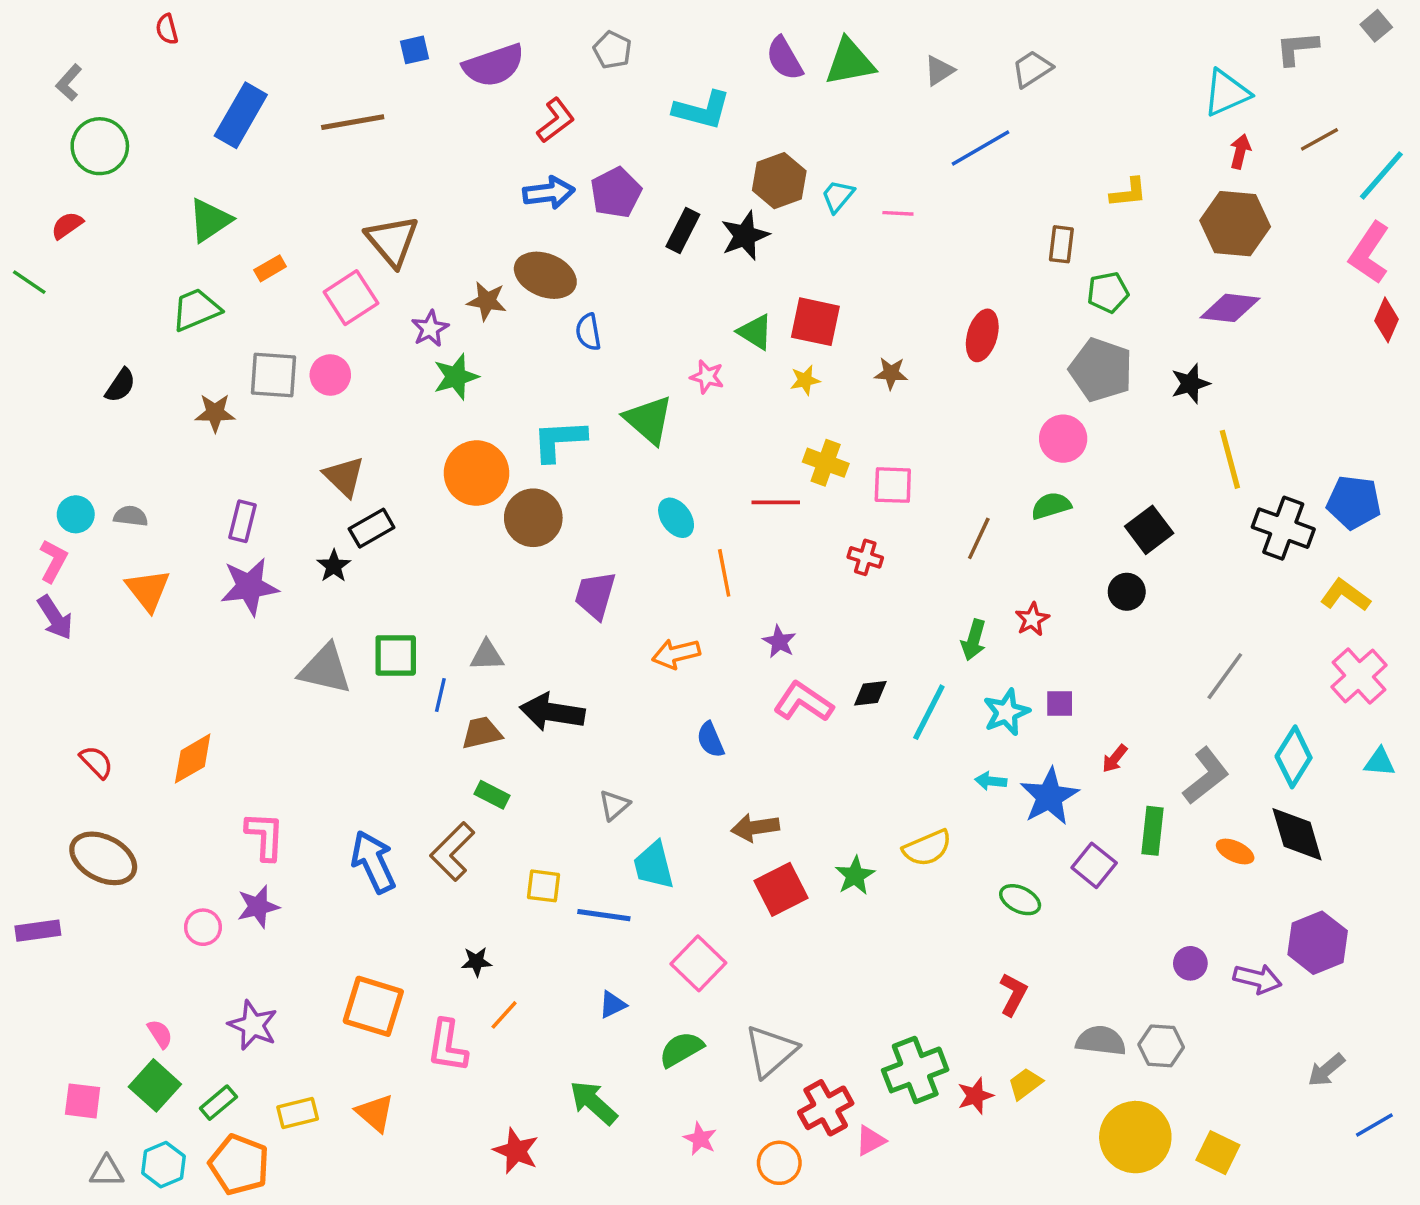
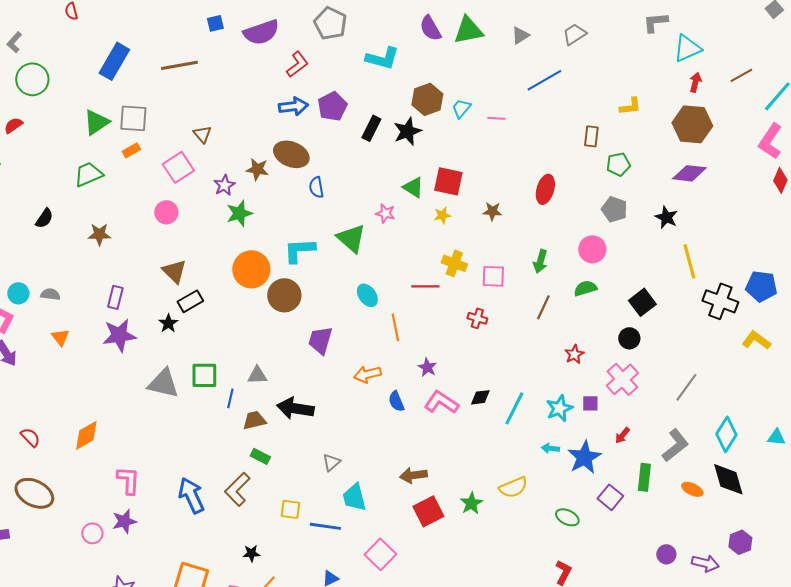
gray L-shape: (1297, 48) -> (655, 22), moved
gray pentagon: (612, 50) -> (330, 23), size x1.5
brown triangle: (392, 241) -> (202, 134), size x0.6
gray pentagon: (1101, 370) -> (614, 209), size x0.7
gray square: (274, 375) -> (133, 118), moved
black star: (1190, 384) -> (666, 217), turned -30
orange triangle: (148, 590) -> (60, 337), size x0.7
green arrow: (974, 640) -> (540, 261), moved
pink cross: (1359, 676) -> (622, 379), moved
blue semicircle: (710, 740) -> (396, 401), moved
purple hexagon: (1318, 943) -> (740, 542), size x0.7

